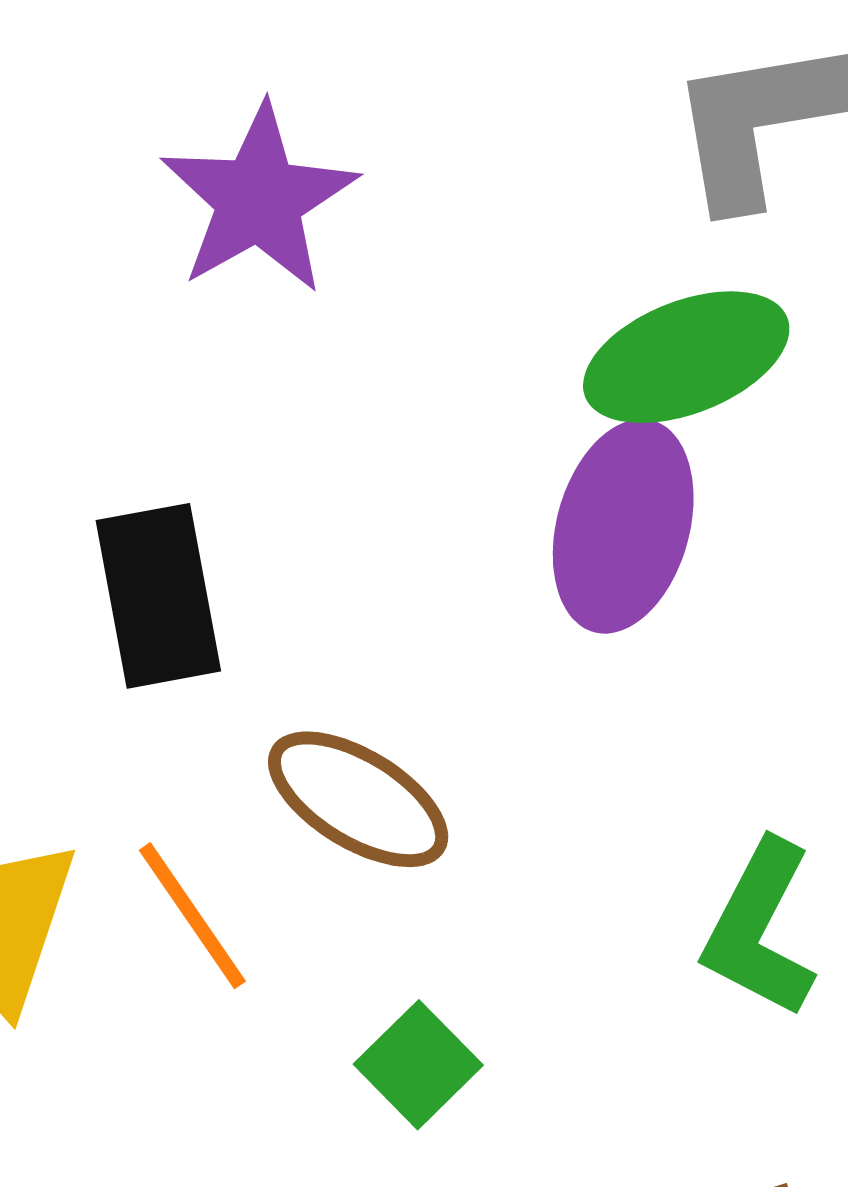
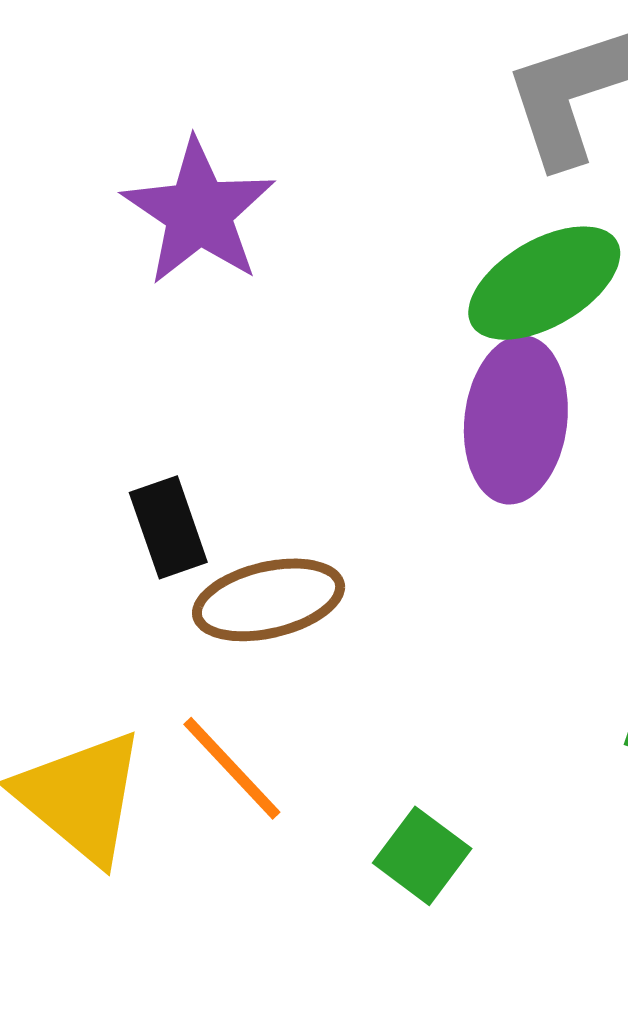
black rectangle: (158, 596) -> (168, 527), size x0.7
brown ellipse: (358, 799) -> (269, 600), moved, turned -36

